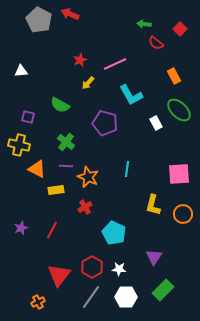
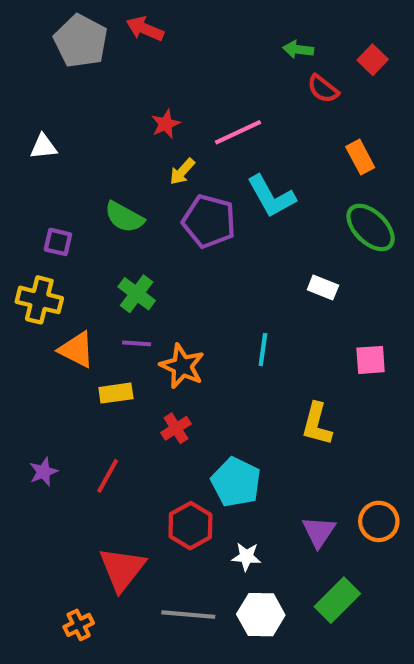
purple pentagon: (105, 123) -> (209, 221), moved
white rectangle: (156, 123) -> (323, 287), moved, turned -40
pink square: (179, 174) -> (371, 360), size x0.7
orange circle: (183, 214) -> (379, 521), moved
red hexagon: (92, 267) -> (190, 526), moved
gray line: (91, 297) -> (188, 615), turned 60

